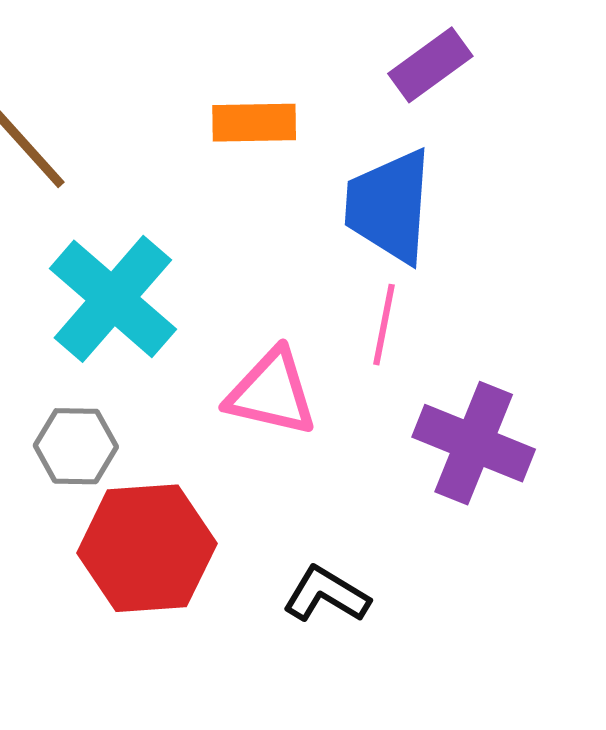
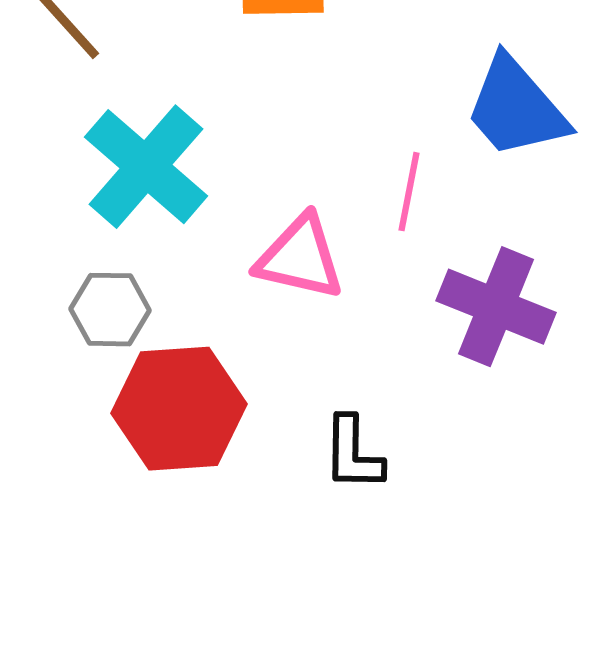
blue trapezoid: (389, 206) -> (516, 108), moved, turned -45
black L-shape: (326, 595) -> (353, 454), turned -120

